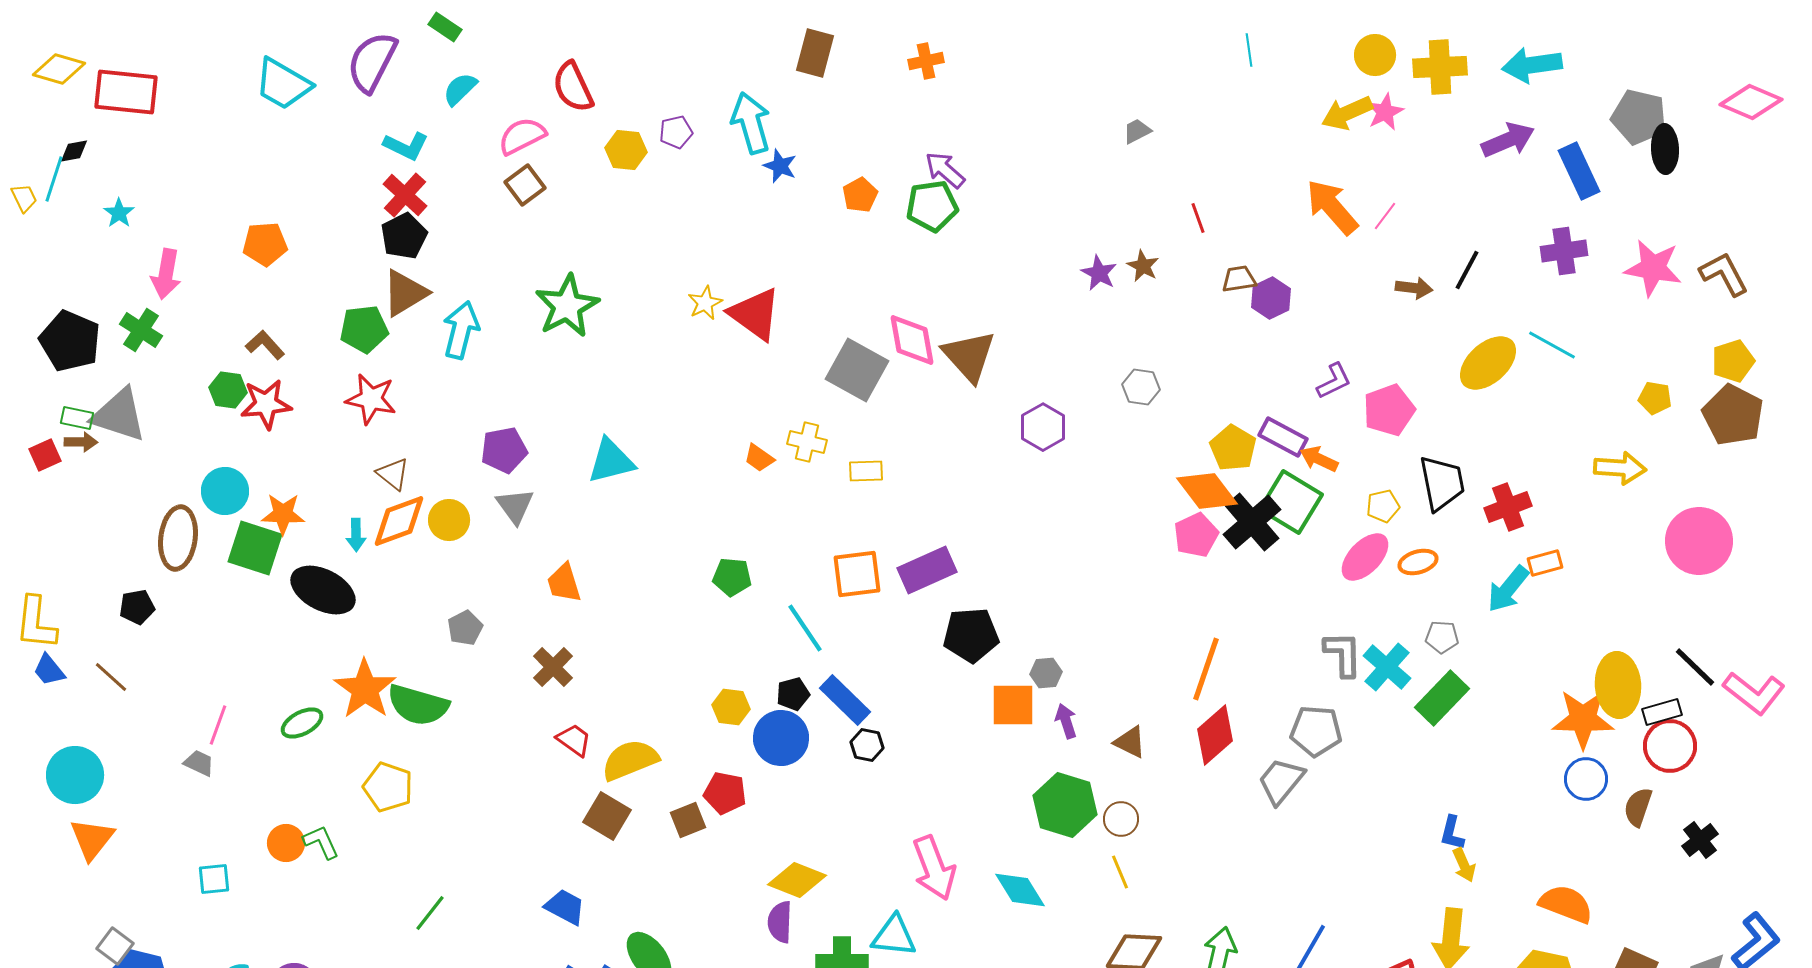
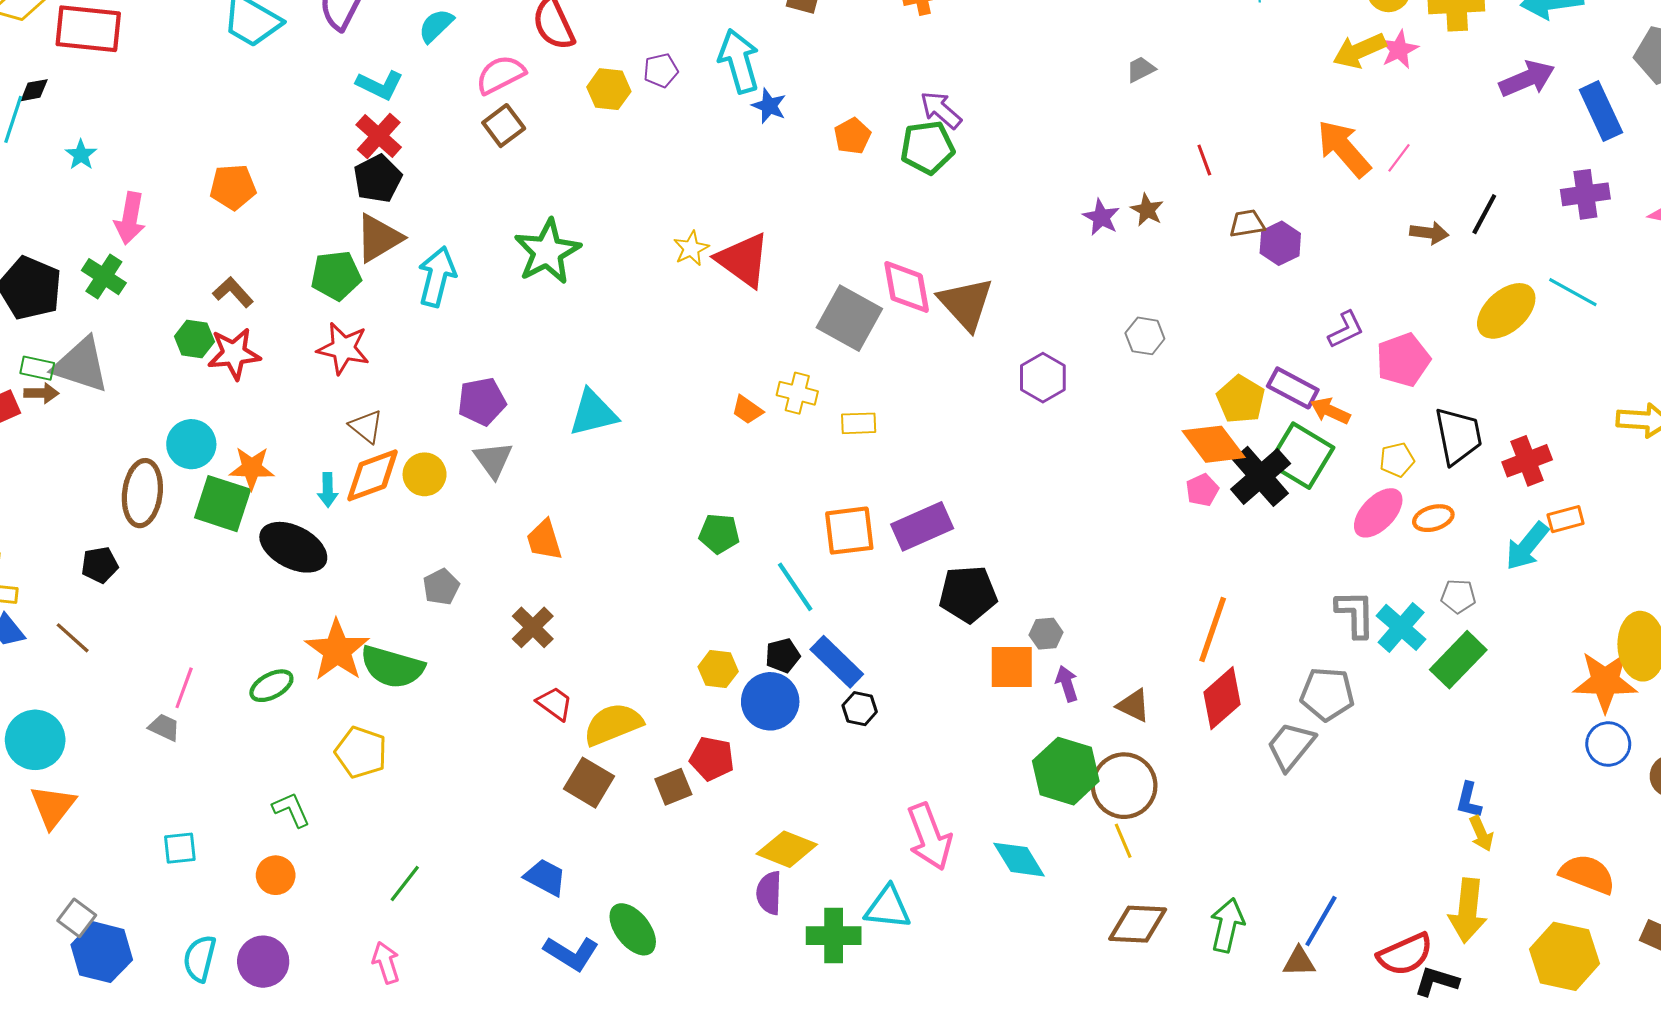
pink pentagon: (1196, 535) -> (1202, 490), size x0.7
brown circle: (1121, 819) -> (1124, 786), size x1.8
orange circle: (286, 843) -> (276, 875), moved

